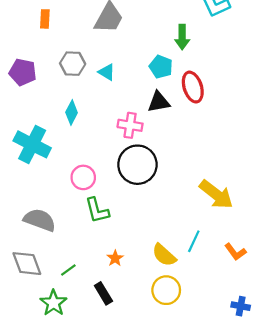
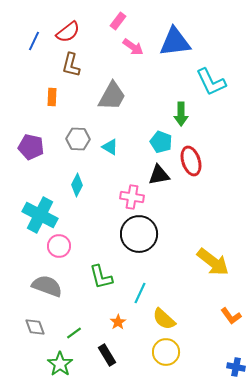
pink circle: (83, 177) -> (59, 246), moved
cyan line: (194, 241) -> (140, 293), moved
gray diamond: (27, 264) -> (35, 327), size x0.7

